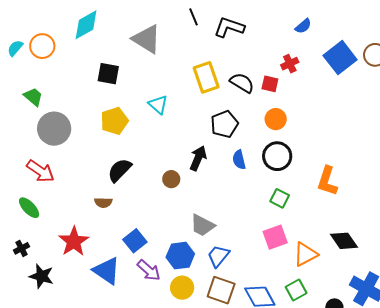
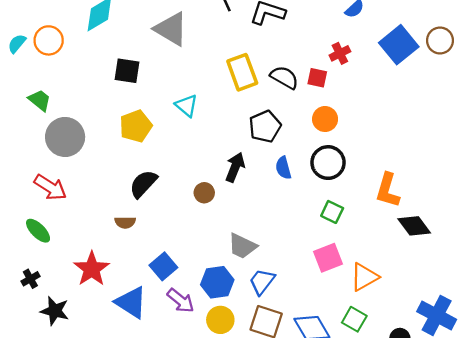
black diamond: (344, 241) -> (414, 226), moved
green square: (296, 290) -> (354, 319), turned -30

